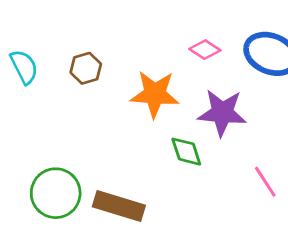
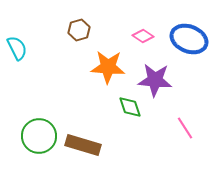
brown hexagon: (86, 68) -> (79, 30), moved

